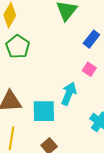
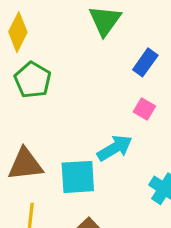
cyan arrow: (69, 94) -> (115, 148), turned 40

